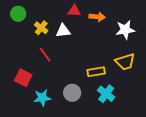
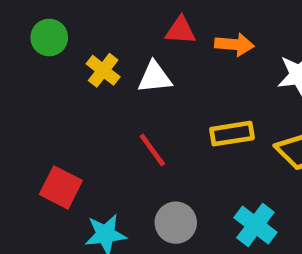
red line: (45, 55) -> (152, 150), moved
yellow rectangle: (96, 72) -> (232, 134), moved

